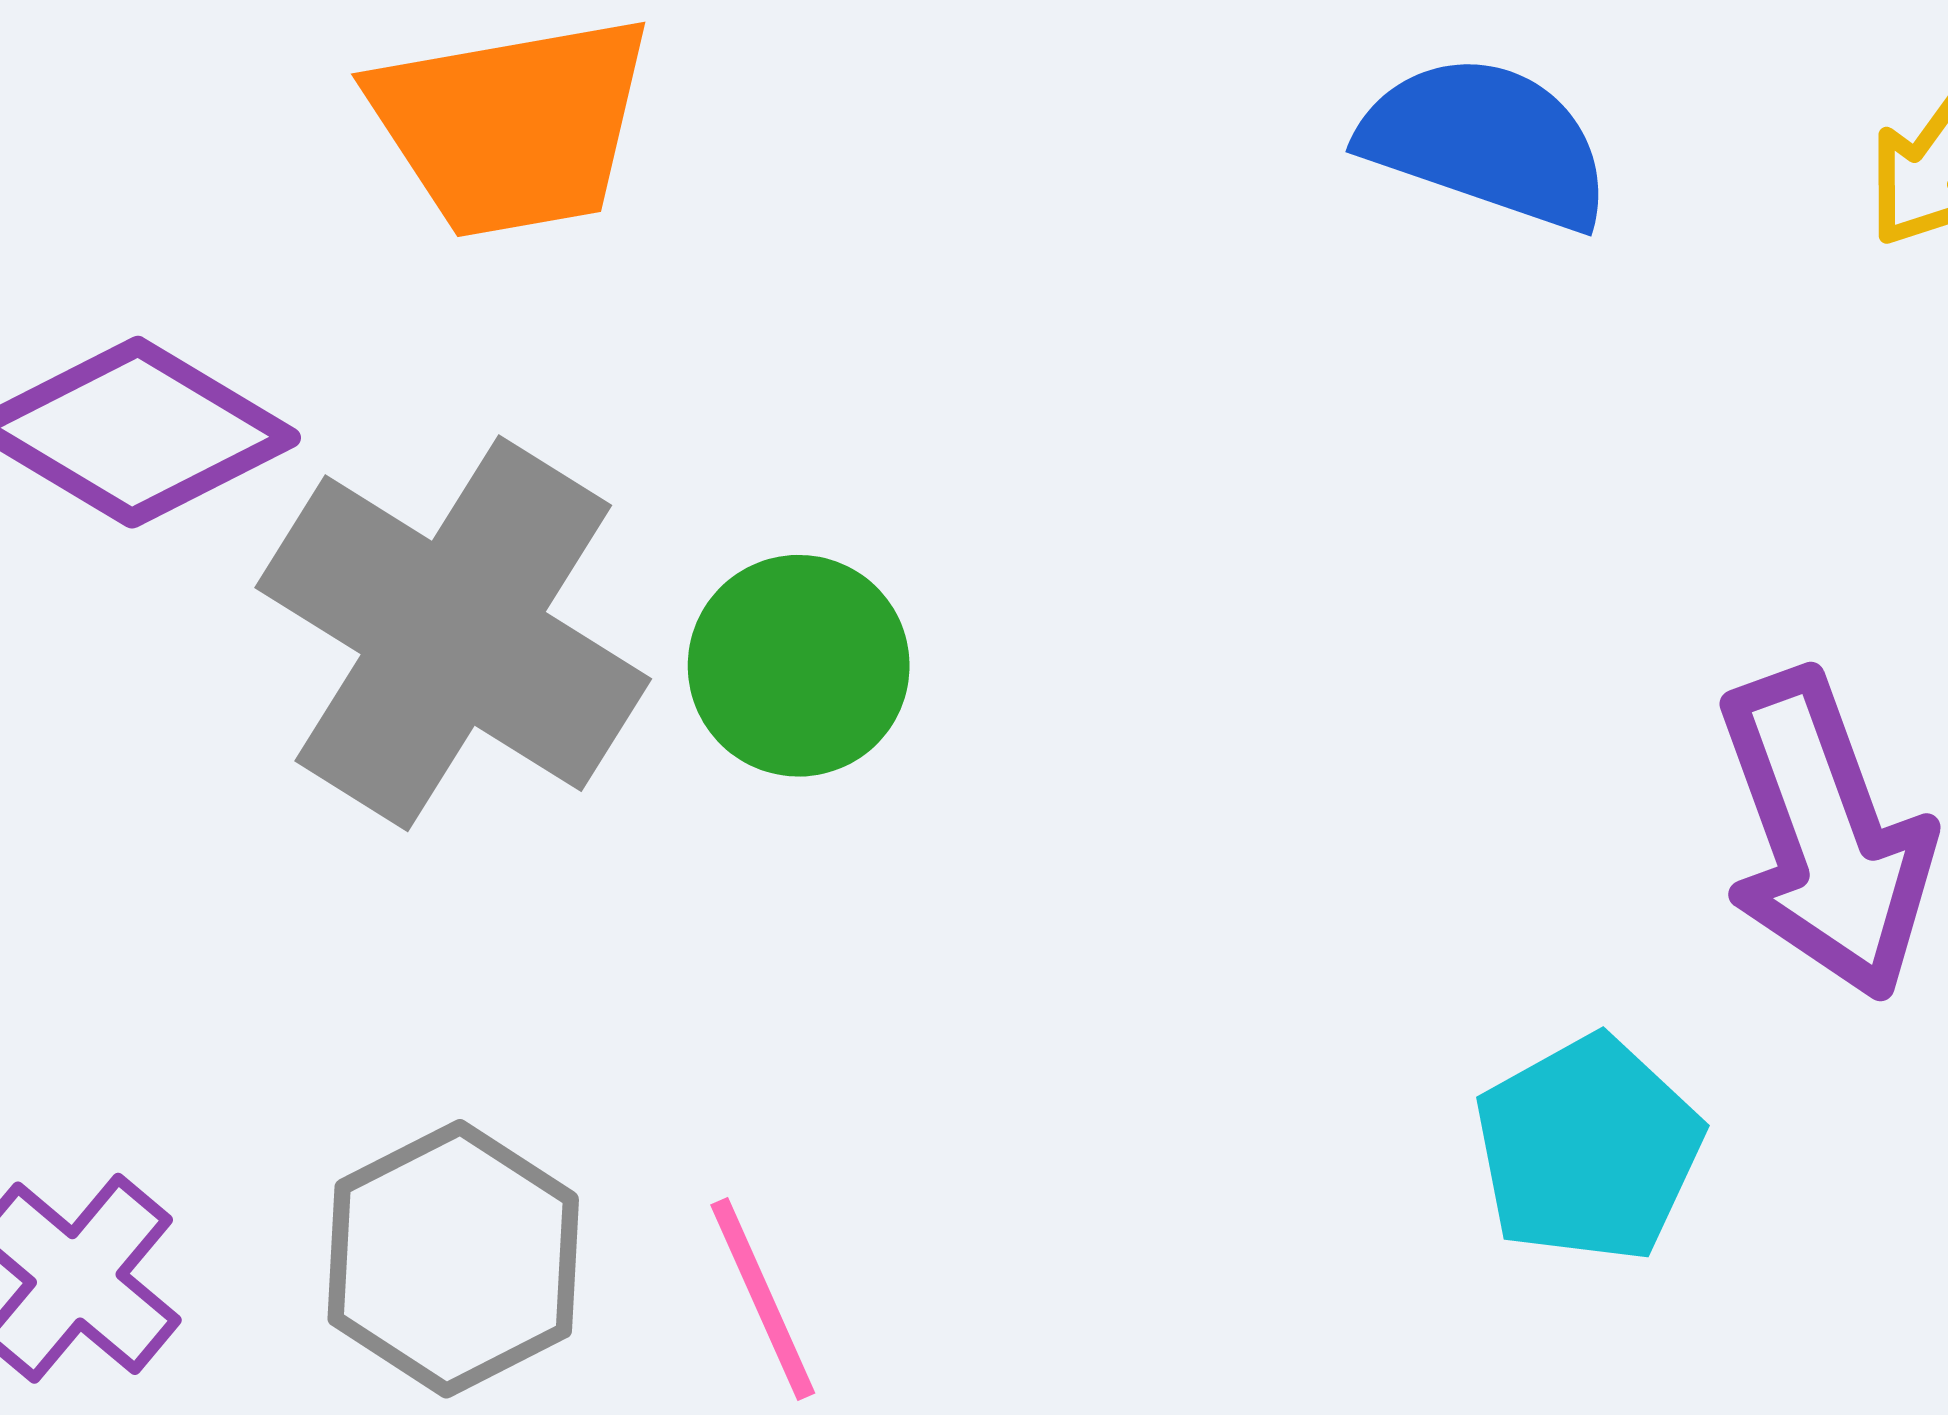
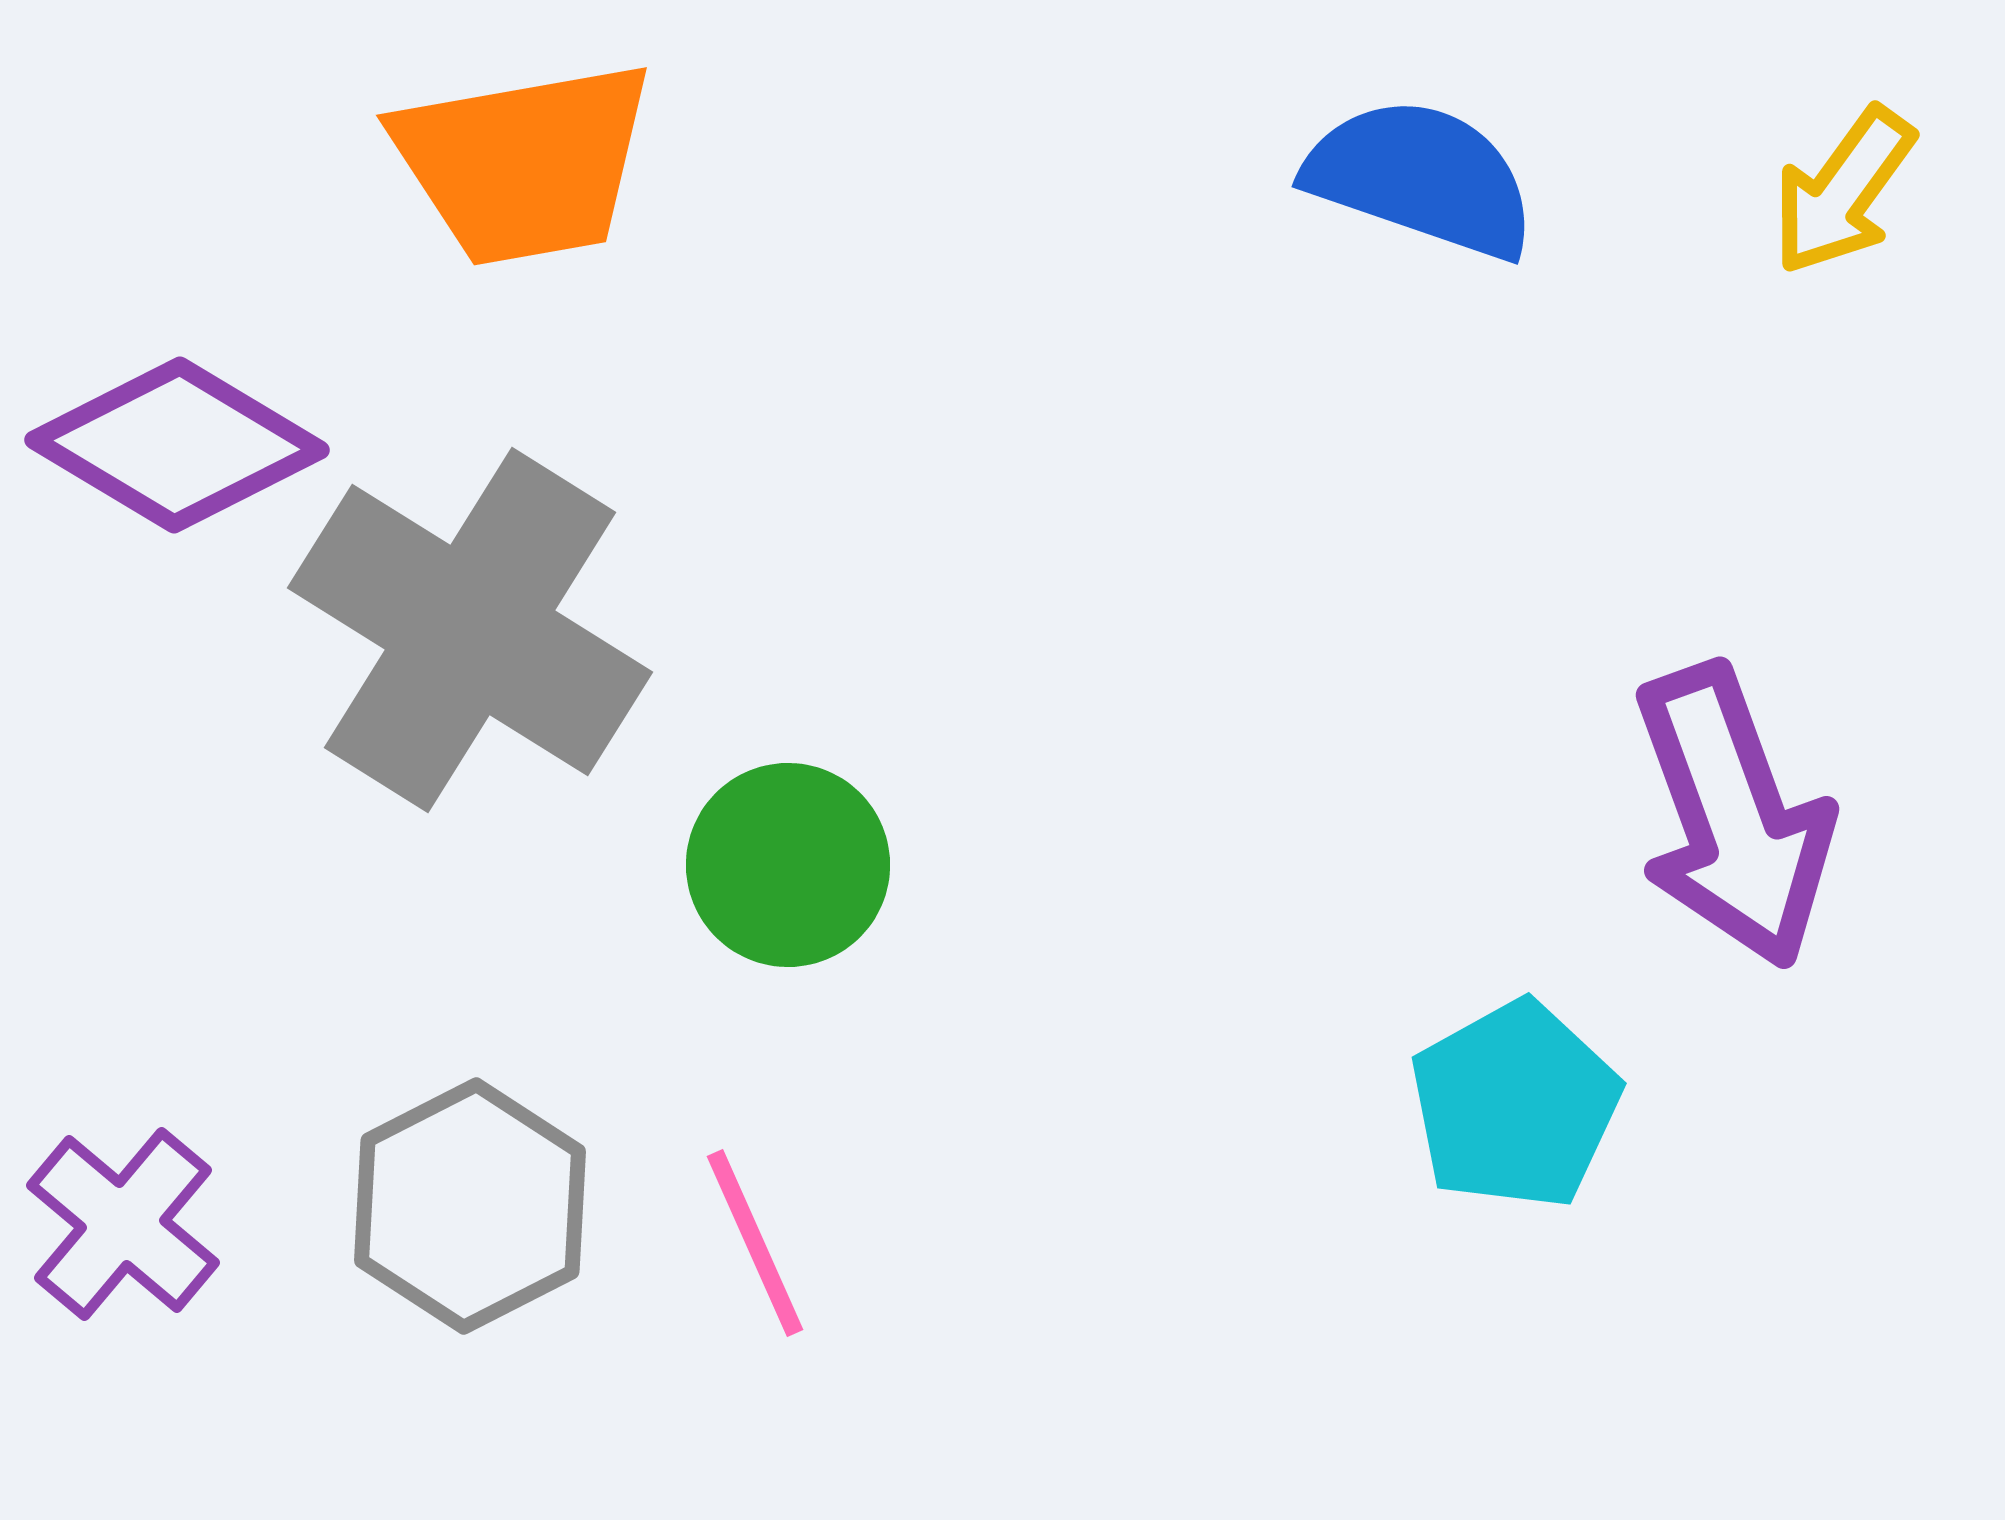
green circle: (799, 666) -> (788, 865), moved

